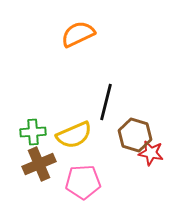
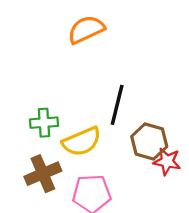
green cross: (33, 132) -> (44, 123), moved

